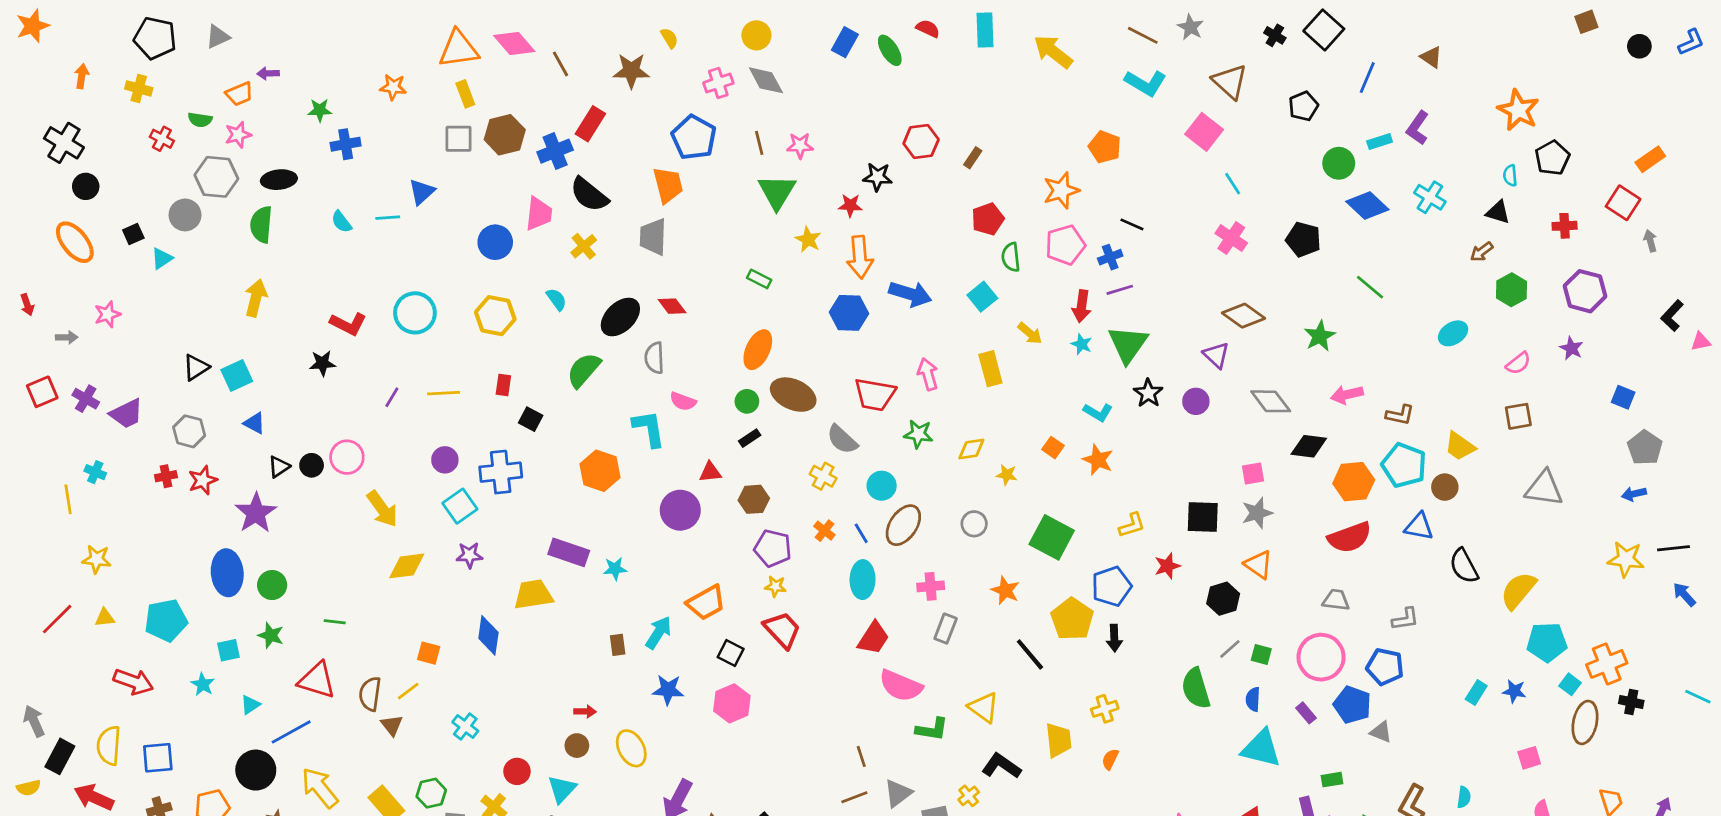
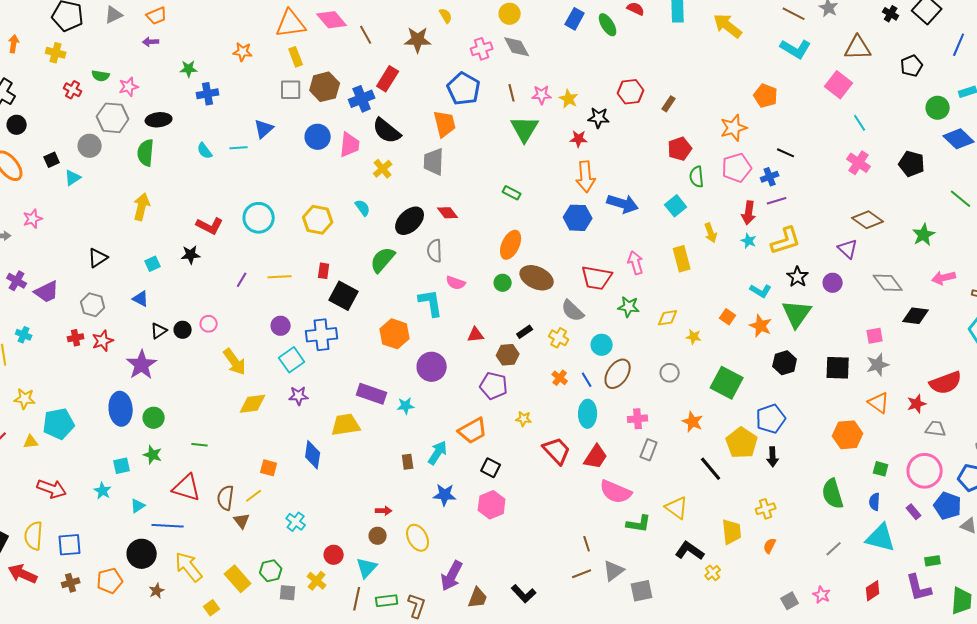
brown triangle: (1230, 82) -> (858, 48), turned -44
orange trapezoid: (239, 94) -> (157, 16), moved
yellow star: (808, 239) -> (569, 99), moved
blue circle: (495, 242) -> (318, 137), moved
yellow arrow: (1030, 333) -> (711, 233), turned 30
green triangle: (1128, 344) -> (797, 314), moved
cyan square: (237, 375) -> (153, 264), moved, size x0.7
black square: (531, 419) -> (344, 296), size x1.6
black rectangle: (750, 438) -> (525, 332), moved
pink circle: (347, 457) -> (209, 324), size x0.7
orange hexagon: (1354, 482) -> (848, 435), moved
purple circle: (680, 510) -> (432, 367), moved
yellow L-shape: (1132, 525) -> (786, 241), moved, size x1.5
purple pentagon: (773, 548) -> (494, 386), moved
red star: (1167, 566) -> (917, 404), moved
black hexagon: (1223, 599) -> (785, 363), moved
cyan pentagon: (166, 620) -> (59, 424), moved
red trapezoid: (782, 630) -> (557, 451), moved
gray line: (1230, 649) -> (834, 549), moved
blue line: (291, 732) -> (168, 526), turned 32
yellow cross: (969, 796) -> (713, 573), moved

